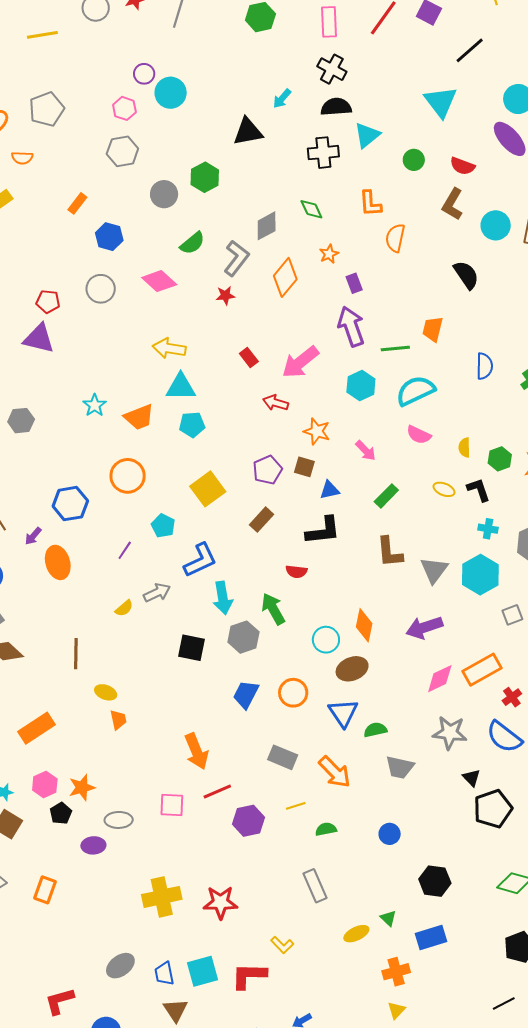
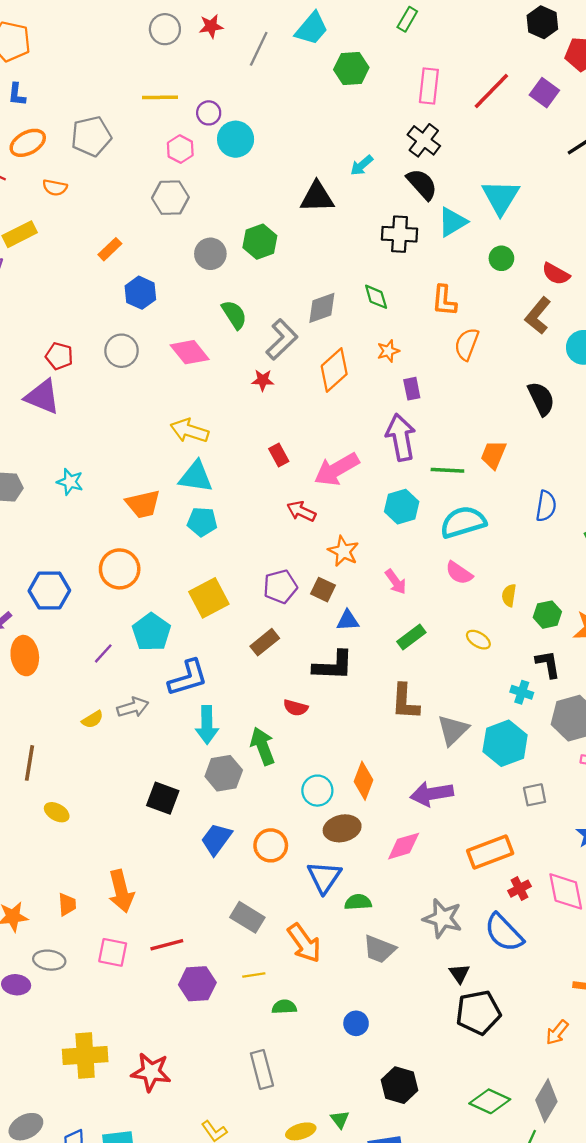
yellow line: (42, 35) -> (160, 97), moved
cyan triangle: (441, 102) -> (501, 197), moved
black semicircle: (336, 107) -> (422, 184), turned 44
green semicircle: (192, 243) -> (234, 315), turned -92
cyan star: (95, 405) -> (70, 482), moved, turned -30
black L-shape: (479, 490) -> (548, 664), moved
cyan pentagon: (163, 526) -> (151, 632), size x1.4
black square: (191, 648) -> (163, 798), moved
pink diamond: (440, 679) -> (404, 846), moved
orange trapezoid: (118, 720) -> (67, 904), moved
orange arrow: (196, 751) -> (121, 891), moved

